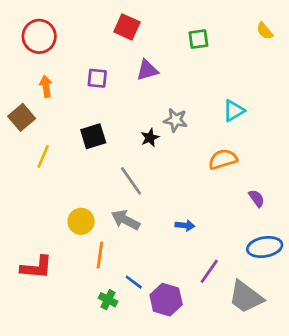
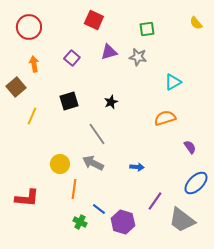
purple square: (97, 78) -> (72, 58), turned 35
gray star: (176, 120) -> (138, 57), moved
blue ellipse: (265, 247) -> (196, 183), turned -35

